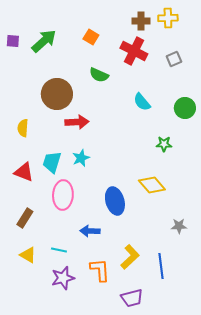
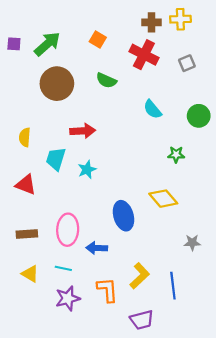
brown circle: (57, 94) -> (57, 84), moved
cyan trapezoid: (52, 162) -> (56, 159), moved
pink ellipse: (63, 195) -> (68, 230), moved
brown rectangle: (25, 218) -> (27, 234), turned 54

